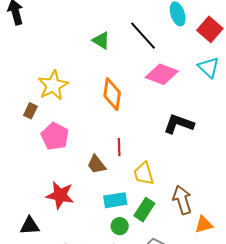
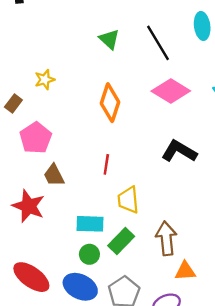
yellow star: (53, 85) -> (45, 80), size x0.6
brown trapezoid: (96, 165) -> (54, 175), moved

